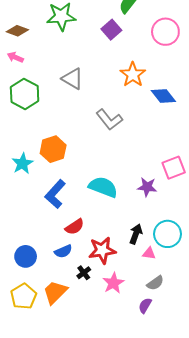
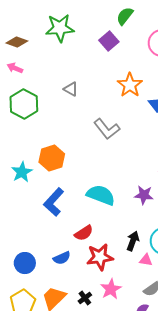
gray triangle: (73, 79) -> (71, 89), size x0.7
red semicircle: (75, 227) -> (84, 233), moved
black cross: (84, 273) -> (85, 298), moved

